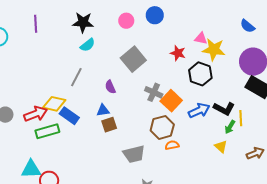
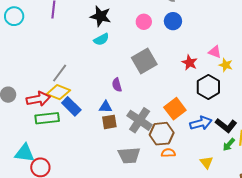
yellow star: (214, 50) -> (226, 65), size x0.6
gray line: (76, 77) -> (60, 73), moved
gray cross: (154, 92) -> (140, 120), moved, size x1.4
yellow triangle: (221, 147) -> (206, 162), moved

